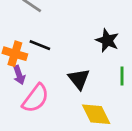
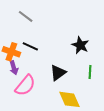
black triangle: (79, 79) -> (58, 73), turned 30

